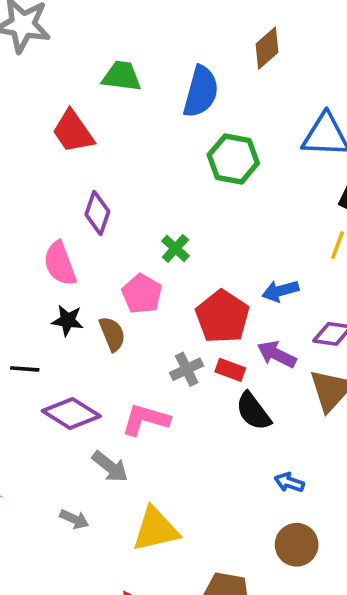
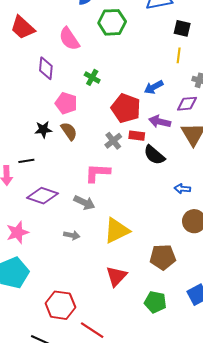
pink semicircle: (60, 264) -> (69, 39), moved
pink pentagon: (142, 294) -> (66, 103), moved
purple diamond: (71, 413) -> (43, 196), moved

